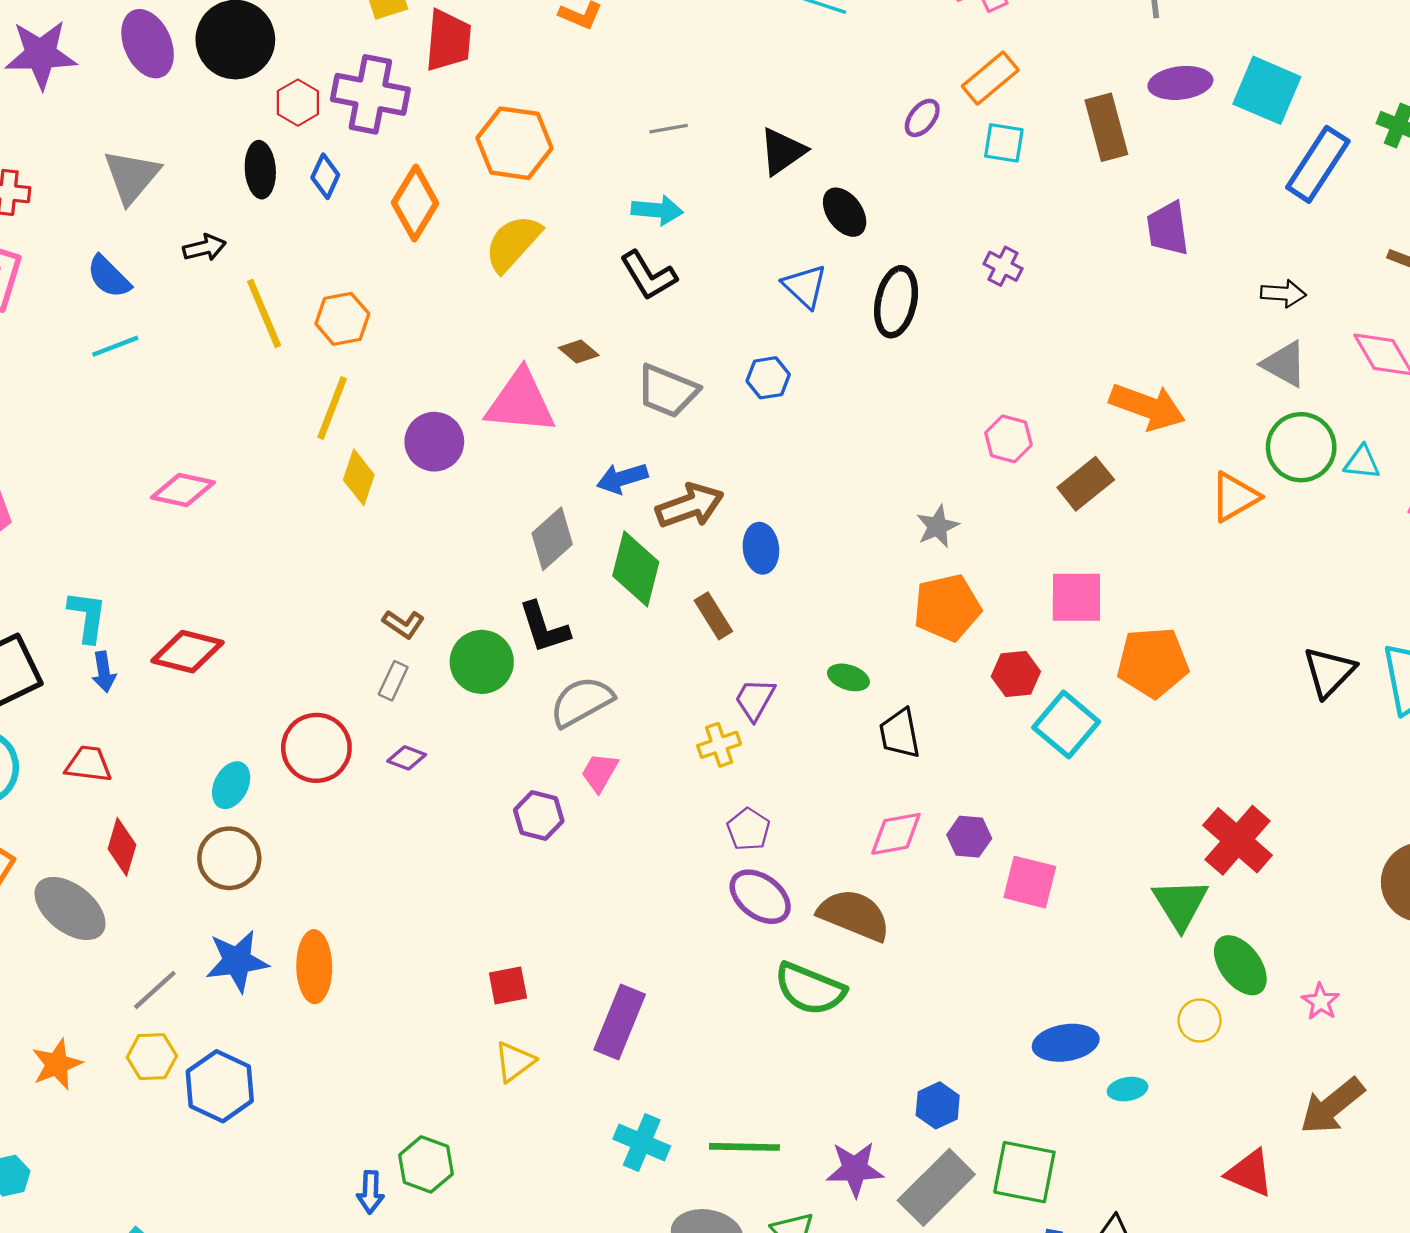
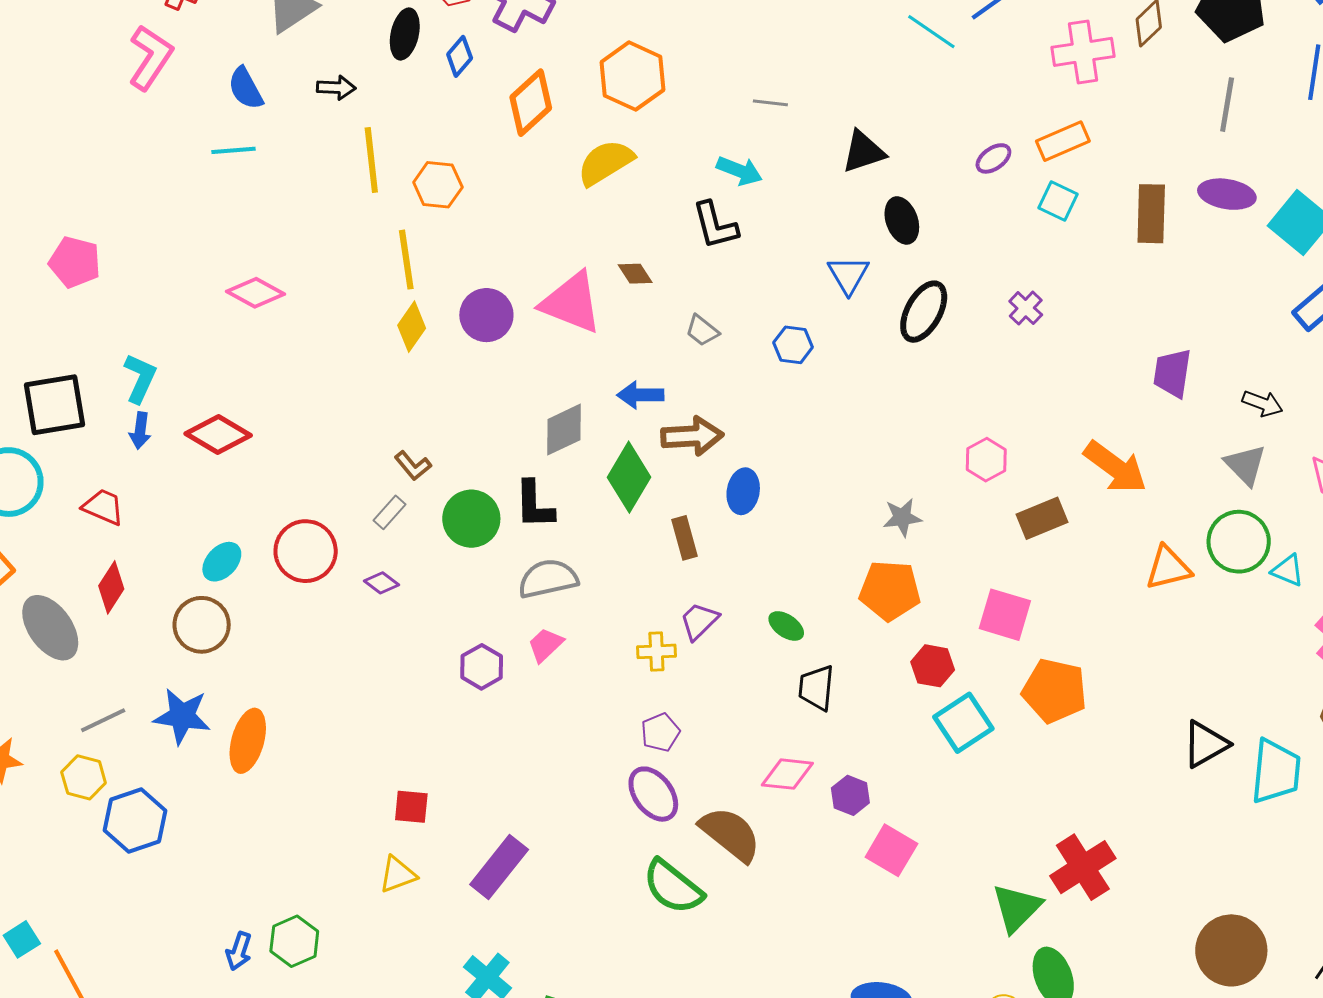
purple trapezoid: (1168, 229) -> (1172, 373), moved
gray trapezoid: (667, 391) -> (702, 331), size x0.6
yellow line: (332, 408) -> (406, 260), turned -46

